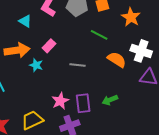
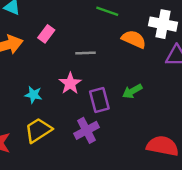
cyan star: (36, 65) -> (33, 95), moved
pink star: (60, 101) -> (70, 83), moved

